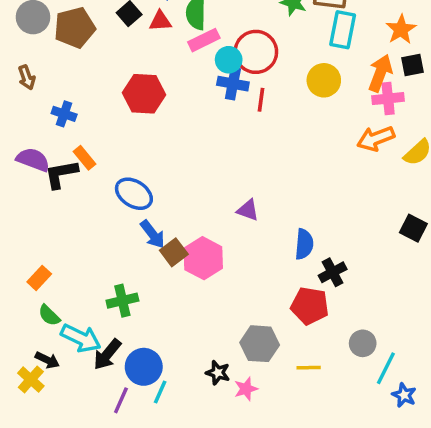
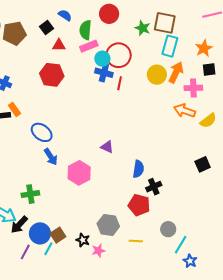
red triangle: (160, 21) -> (59, 45), moved
orange arrow: (380, 73) -> (176, 72), moved
orange arrow: (376, 138) -> (185, 111), turned 35
black square: (413, 228) -> (203, 164), turned 35
brown square: (174, 252) -> (58, 235), moved

